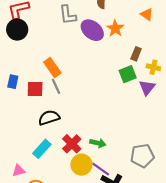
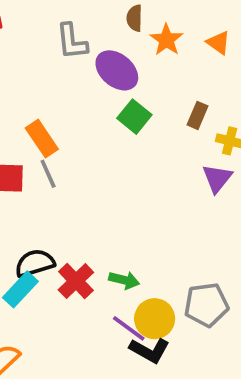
orange star: (115, 28) -> (166, 40), moved
green square: (128, 74) -> (134, 117), moved, turned -30
black semicircle: (49, 118) -> (35, 263), moved
yellow circle: (81, 165) -> (155, 319), moved

